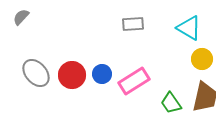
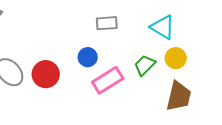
blue circle: (102, 74) -> (88, 57), moved
green trapezoid: (171, 103) -> (145, 65), moved, turned 80

